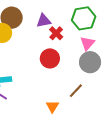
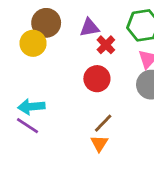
brown line: (76, 91) -> (103, 123), moved

